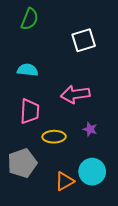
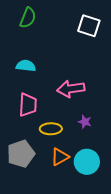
white square: (84, 40) -> (89, 26), moved, turned 35
orange triangle: (65, 181) -> (60, 157), moved

